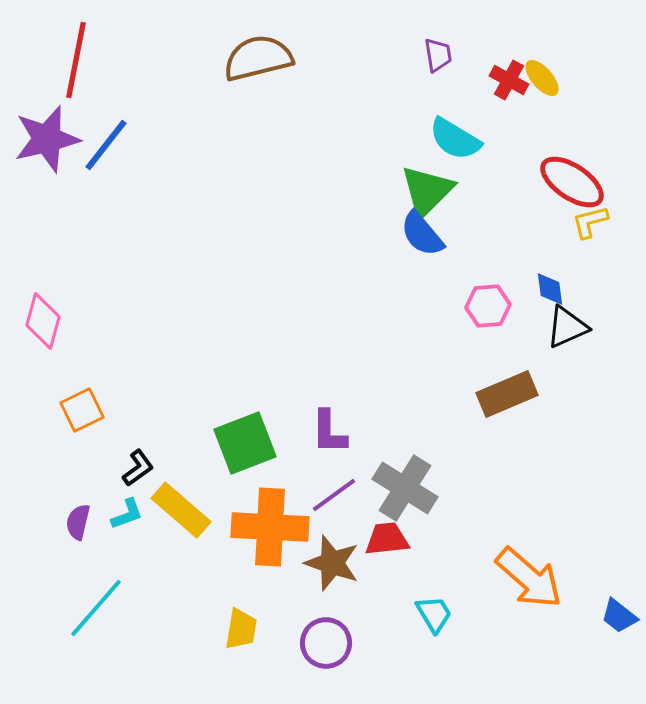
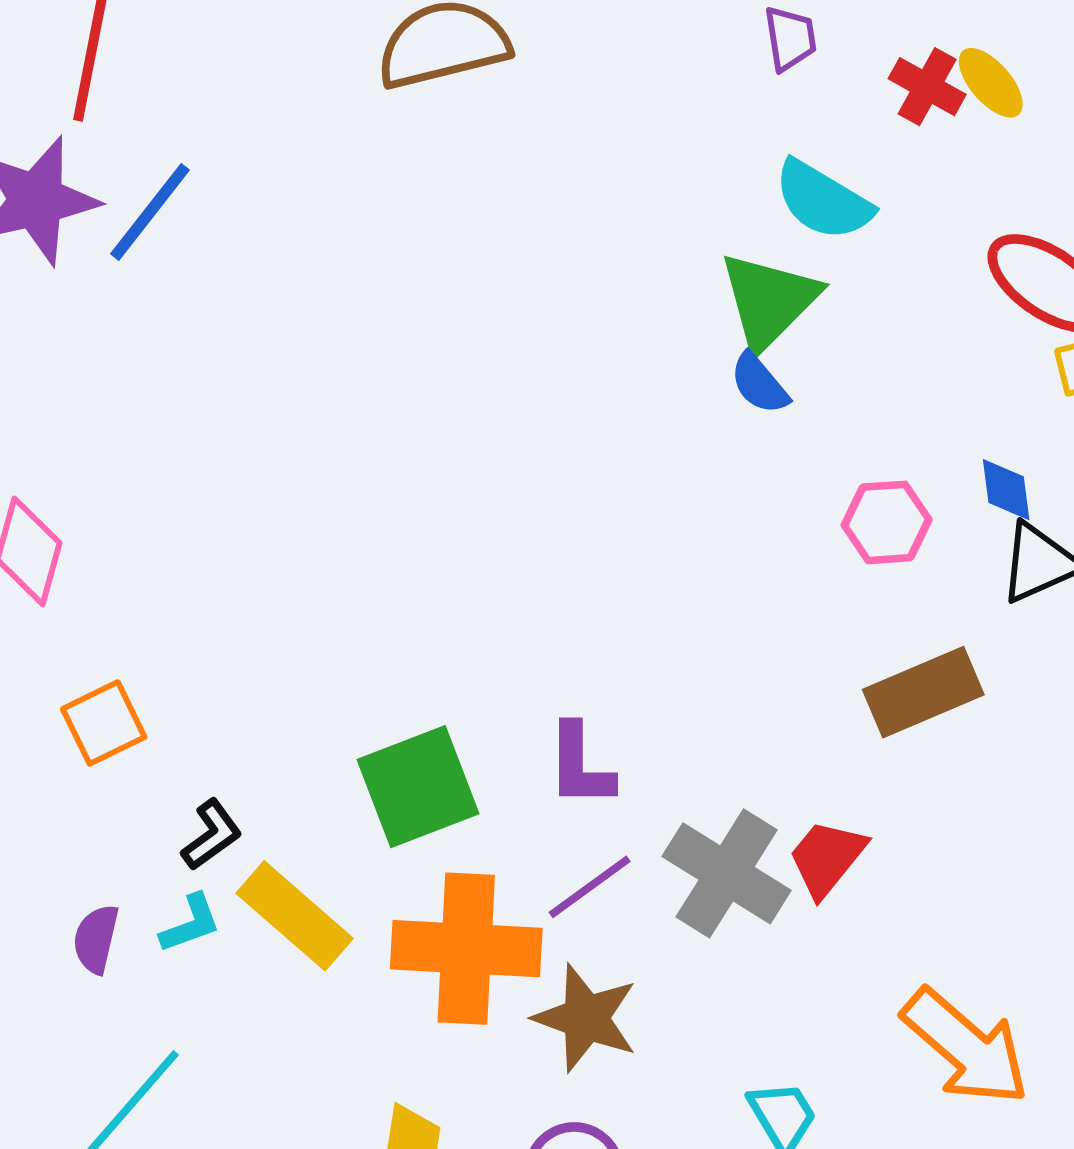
blue semicircle: (422, 234) -> (759, 384), size x0.7
red trapezoid: (387, 539) -> (827, 858), moved, turned -45

